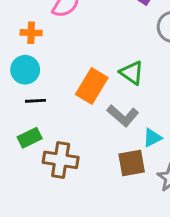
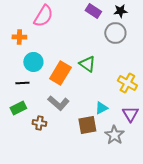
cyan circle: (25, 70) -> (33, 62), moved
gray L-shape: (123, 116) -> (58, 103), moved
brown cross: (61, 160) -> (39, 123), size x0.6

